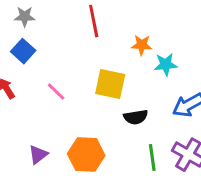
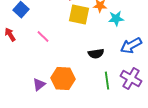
yellow square: (110, 84) -> (79, 15), moved
purple triangle: (38, 155) -> (39, 85), moved

